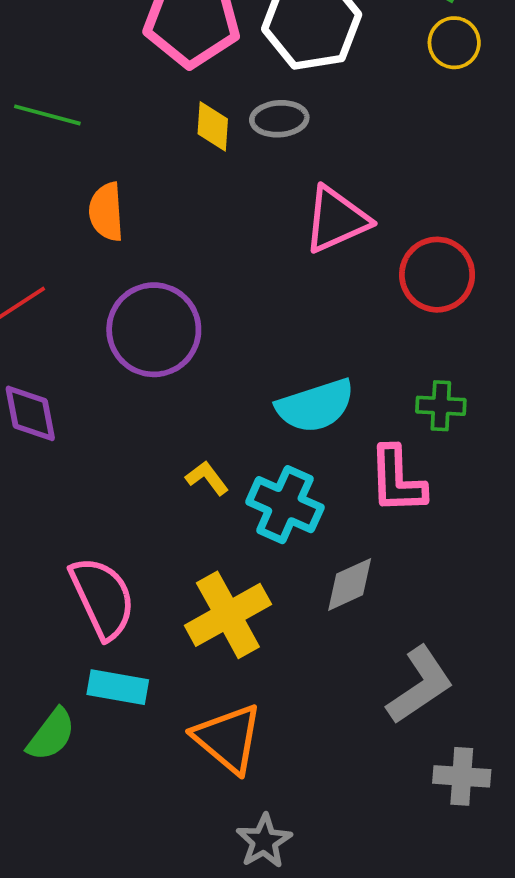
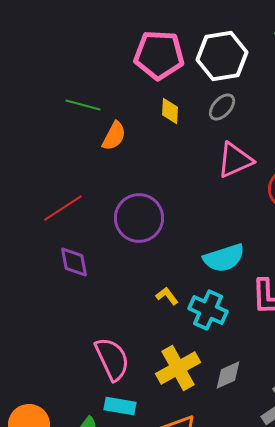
gray ellipse: (279, 119) -> (222, 107), moved, turned -44
orange semicircle: (106, 212) -> (114, 136), moved, turned -148
gray diamond: (350, 584) -> (228, 375), moved

